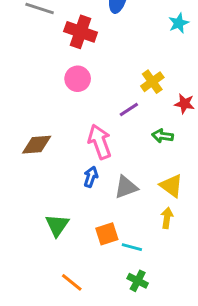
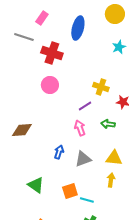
yellow cross: (152, 82) -> (101, 87), turned -35
pink arrow: (100, 142) -> (80, 128), moved, size x0.7
yellow triangle: (171, 186) -> (114, 158), turned -30
green triangle: (57, 225) -> (36, 185), turned -30

